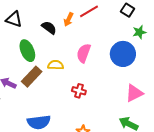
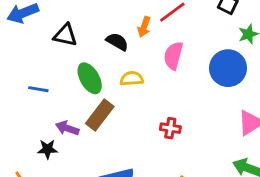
pink semicircle: (84, 53) -> (173, 56), moved
yellow semicircle: (56, 65) -> (132, 79), moved

